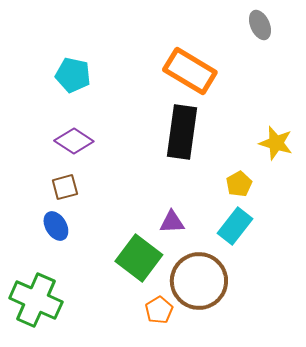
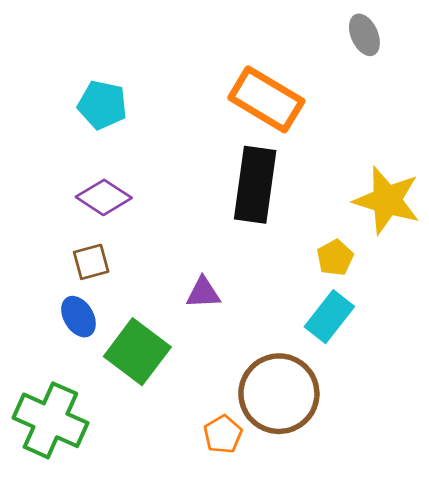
yellow star: (276, 143) -> (387, 200), size x1.4
purple triangle: (172, 222) -> (203, 293), moved
green square: (139, 258) -> (137, 352), moved

